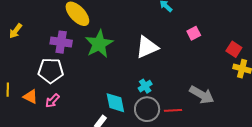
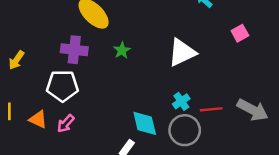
yellow arrow: (16, 31) -> (16, 60), moved
green star: (99, 44) -> (122, 50), size x0.5
red line: (173, 110) -> (211, 109), moved

